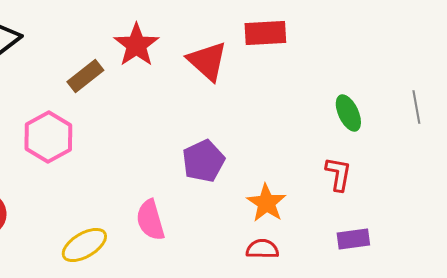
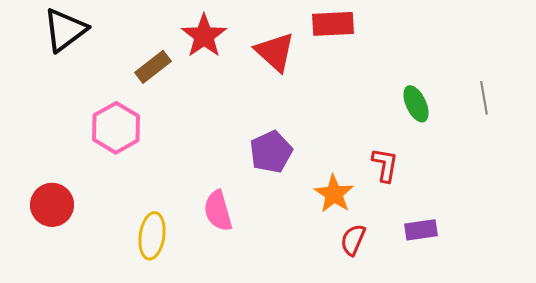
red L-shape: (338, 174) -> (385, 165), moved
yellow ellipse: (84, 245) -> (152, 236), turned -51
red semicircle: (262, 249) -> (353, 240), moved, turned -68

